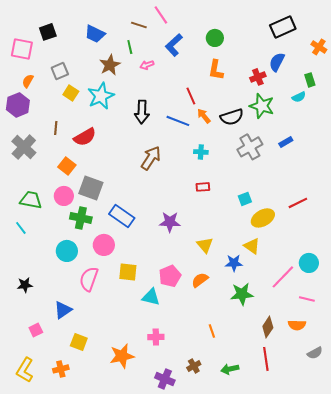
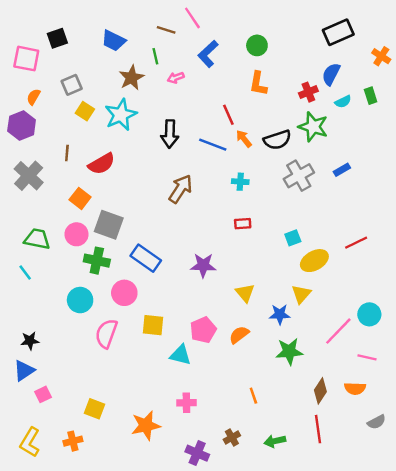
cyan semicircle: (299, 97) -> (343, 102), moved
yellow triangle: (252, 246) -> (301, 294), turned 36
blue triangle: (63, 310) -> (24, 371), moved

